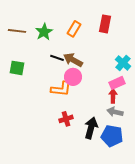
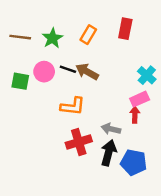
pink circle: (73, 77) -> (44, 72), moved
gray arrow: (115, 112) -> (111, 129), moved
red cross: (66, 119) -> (79, 142), size x1.5

